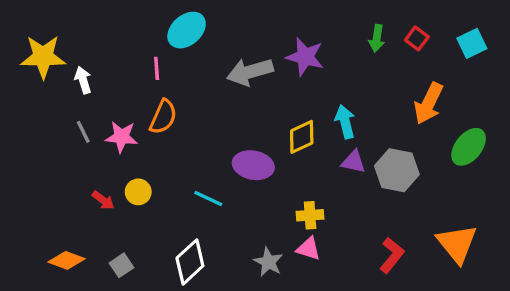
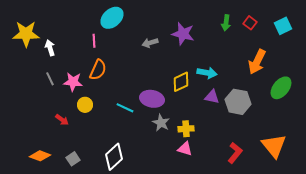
gray arrow: (250, 72) -> (150, 43), size x0.6
cyan arrow: (345, 122) -> (207, 73), turned 114
yellow circle: (138, 192) -> (85, 105), moved
cyan line: (208, 199) -> (125, 108), moved
gray star: (268, 262) -> (161, 123), moved

